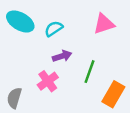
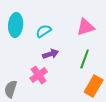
cyan ellipse: (20, 21) -> (16, 25), turned 65
green line: (89, 72) -> (85, 59), moved

